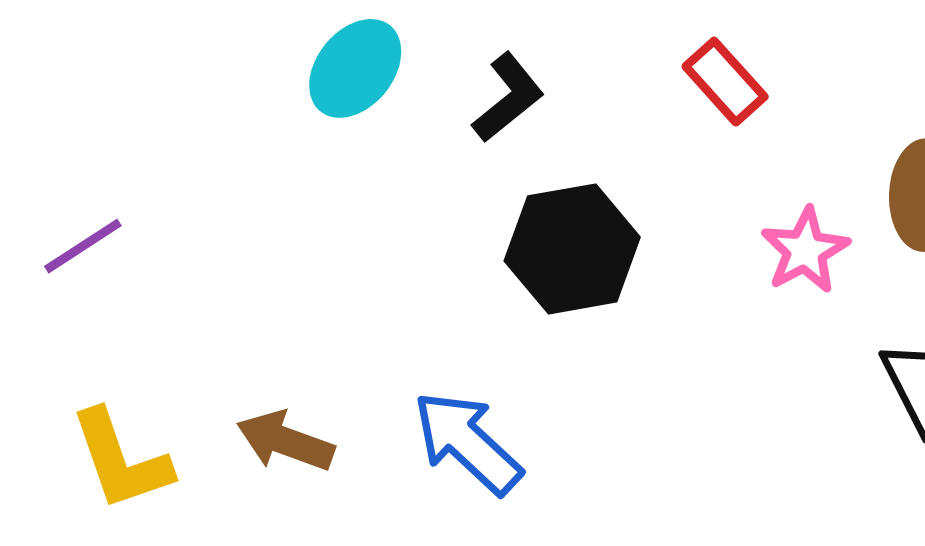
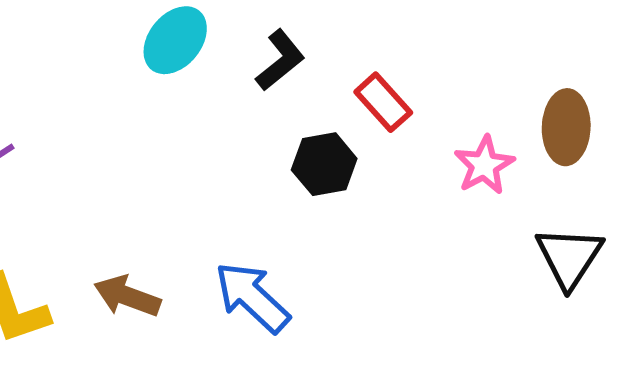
red rectangle: (725, 82) -> (383, 102), moved
black hexagon: (572, 249) -> (324, 164), size x0.7

